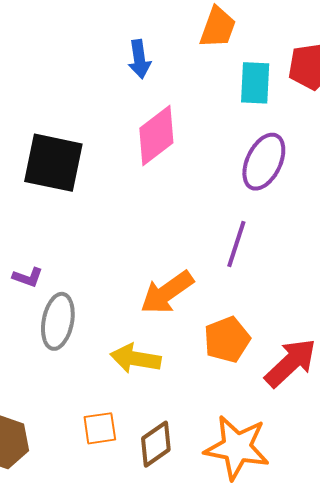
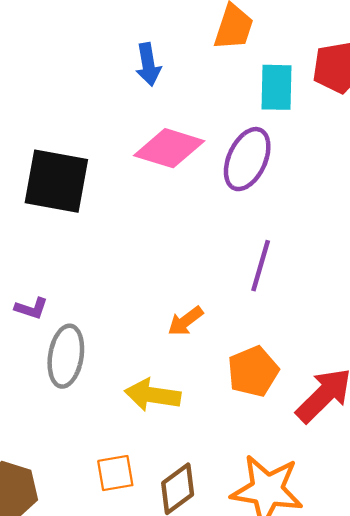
pink diamond: (156, 135) -> (169, 148), turned 56
purple ellipse: (264, 162) -> (247, 159), moved
orange arrow: (167, 293) -> (185, 321), size x0.6

